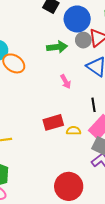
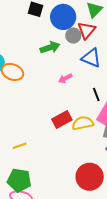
pink arrow: (66, 82) -> (65, 78), turned 104
yellow semicircle: (74, 131) -> (83, 123), size x1.5

